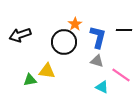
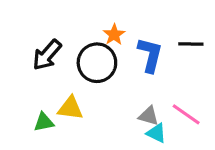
black arrow: (20, 35) -> (47, 55), moved, turned -30
gray triangle: (97, 61) -> (149, 116), moved

